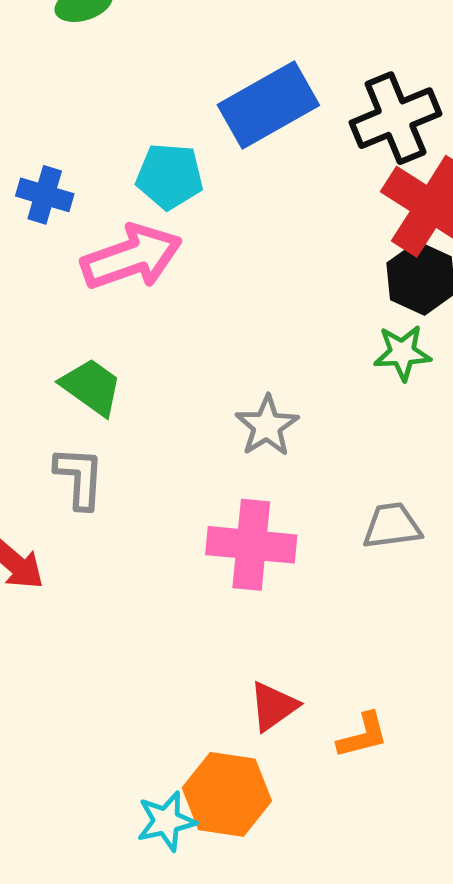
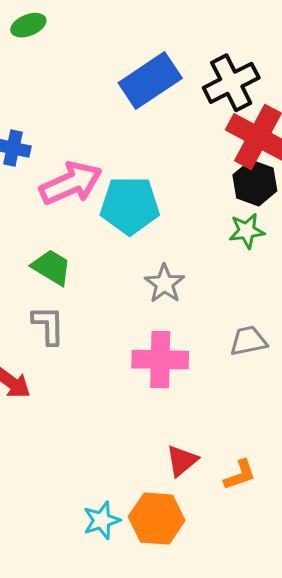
cyan pentagon: (170, 176) -> (130, 205), moved, size x1.4
cyan star: (166, 821) -> (102, 520), moved

